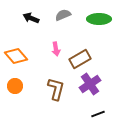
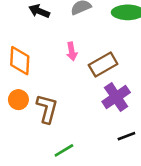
orange diamond: (16, 56) -> (20, 61), turned 45
brown L-shape: (56, 89) -> (47, 109), moved

